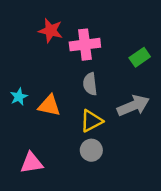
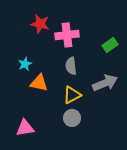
cyan star: (19, 97) -> (25, 64), moved

